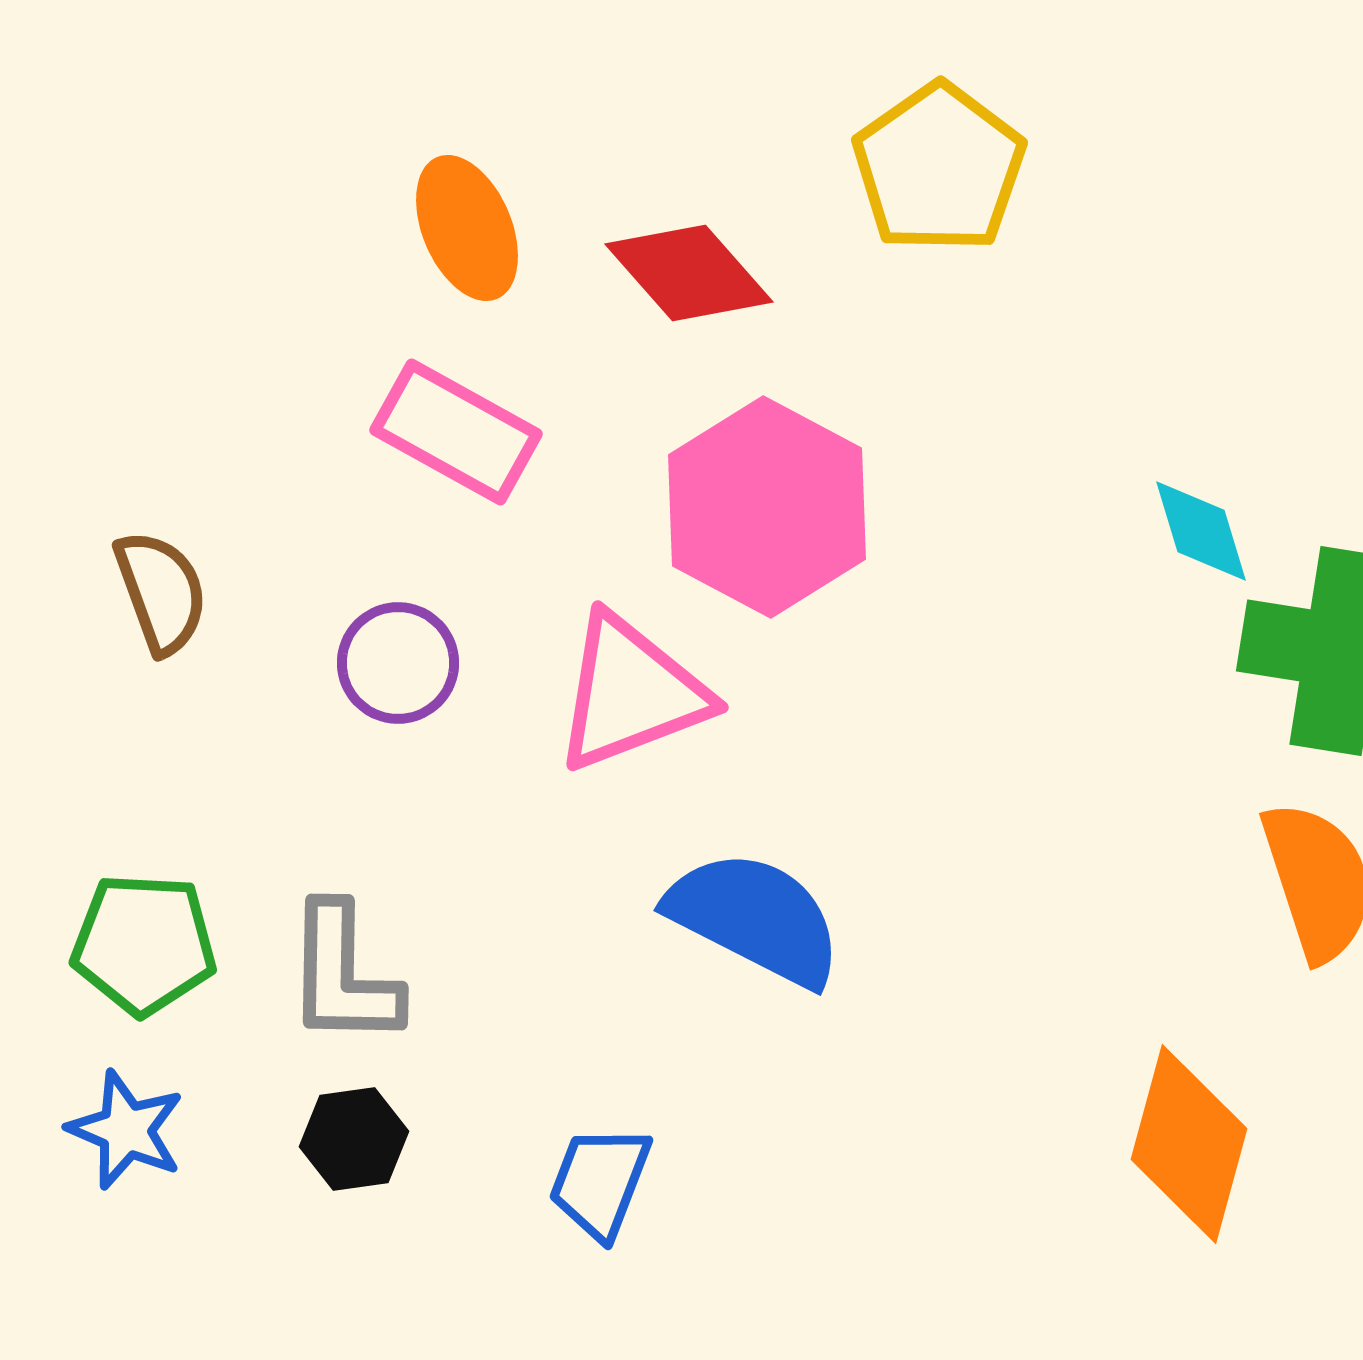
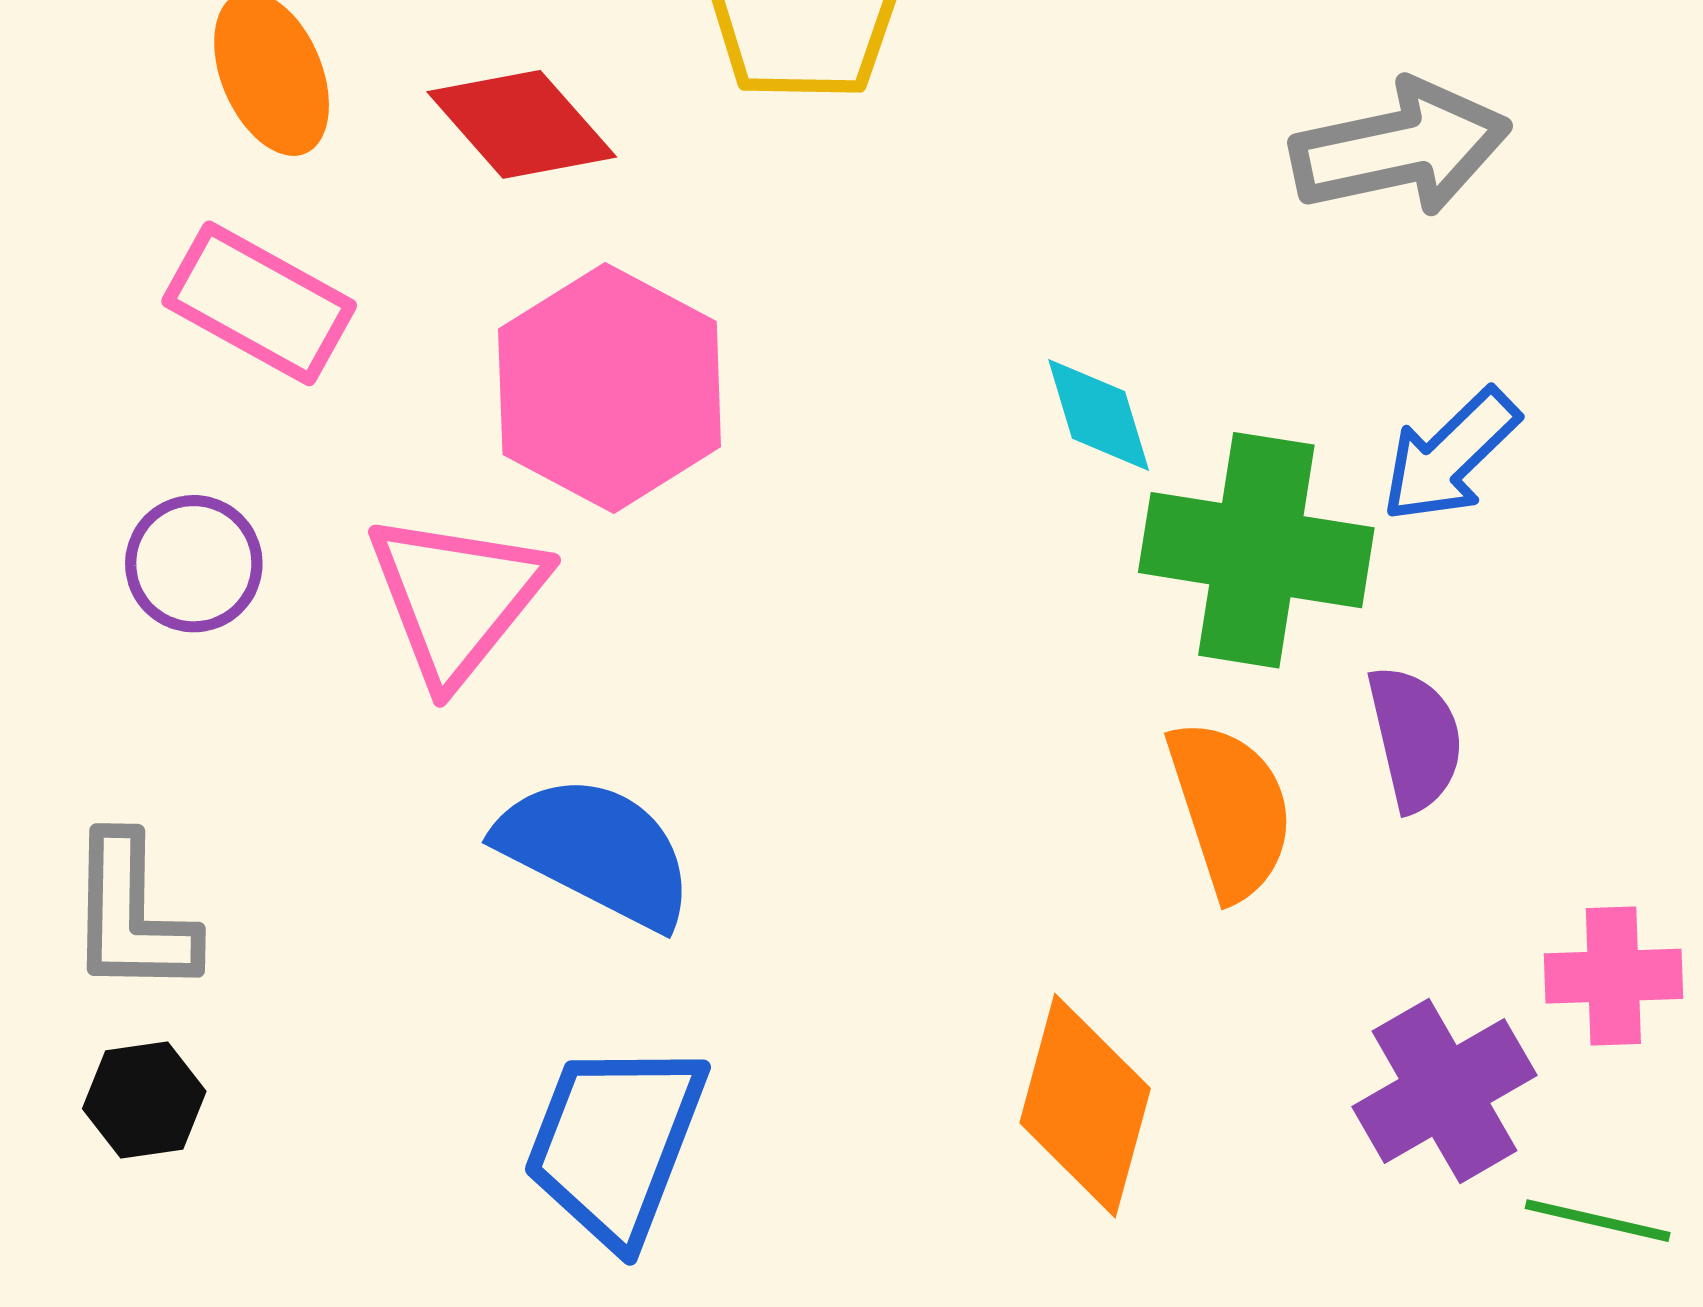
pink triangle: (631, 693) -> (456, 597), turned -30
blue trapezoid: (600, 1182) -> (615, 1143), moved, size x1.6

